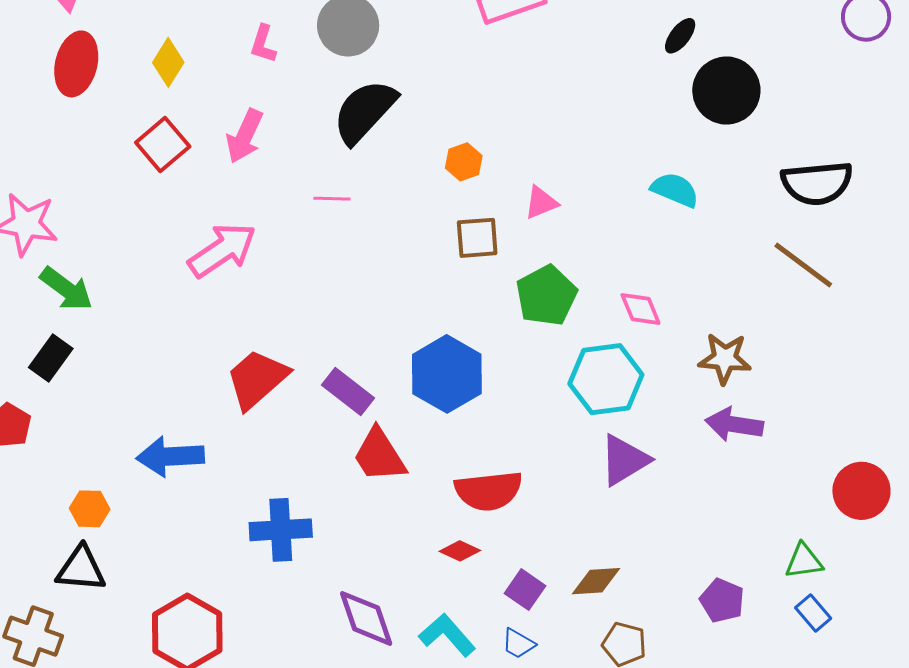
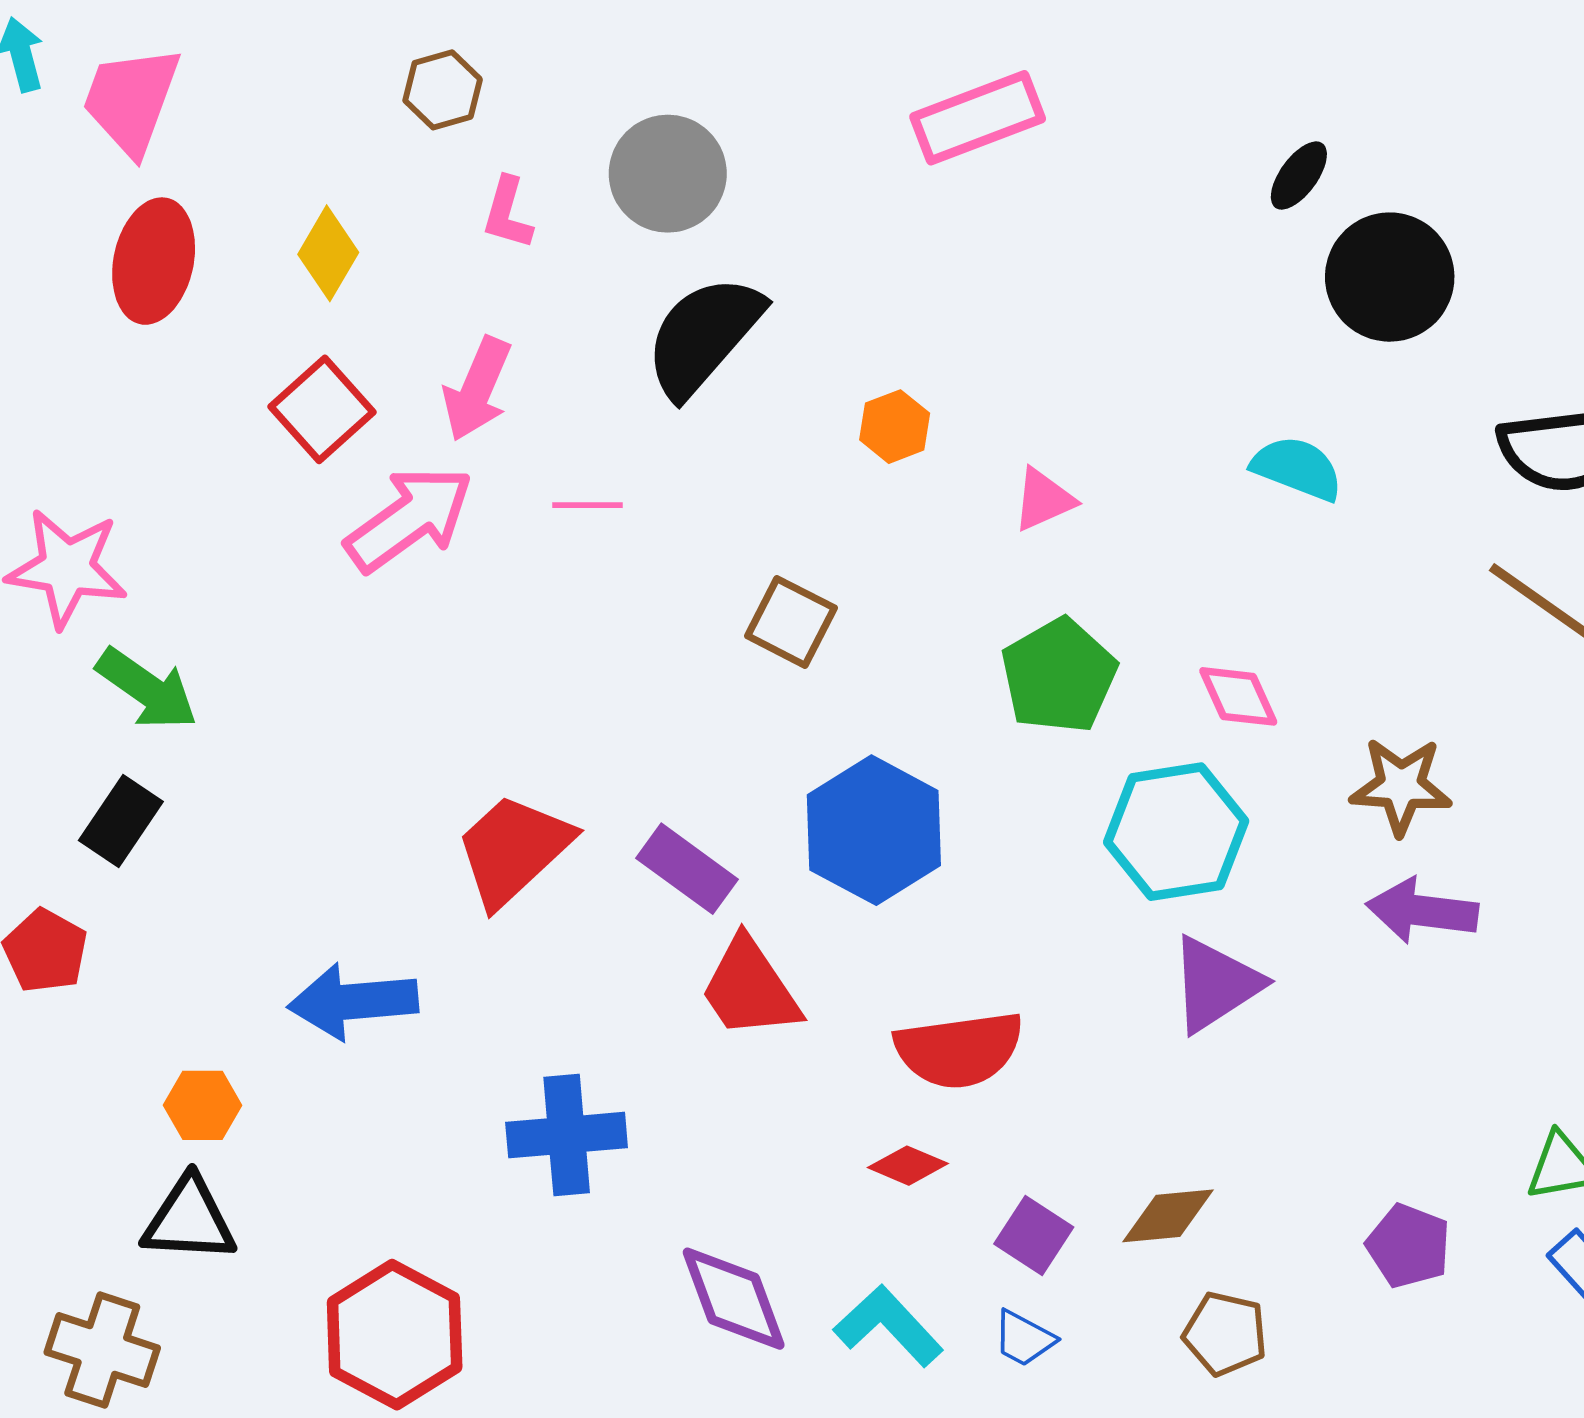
pink line: (332, 199) -> (587, 505), moved
brown square: (477, 238) -> (791, 622), moved, turned 33
pink arrow: (222, 250) -> (409, 519), moved

